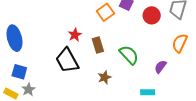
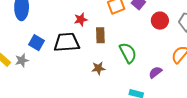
black trapezoid: (67, 60) -> (67, 42), turned 100
blue square: (19, 72) -> (36, 43), moved

